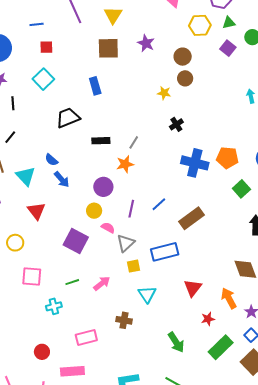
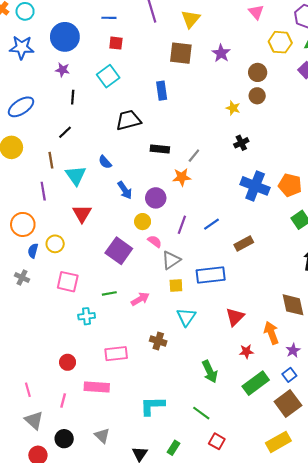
blue arrow: (62, 179) -> (125, 190), moved
brown rectangle: (192, 218) -> (244, 243), size x0.7

